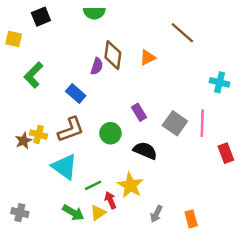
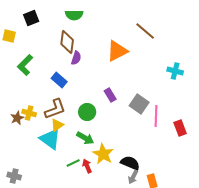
brown diamond: (113, 55) -> (67, 42), moved
orange triangle: (148, 58) -> (117, 51), size x1.6
pink line: (202, 123) -> (156, 116), moved
black semicircle: (145, 151) -> (130, 163), moved
green line: (93, 185) -> (73, 163), moved
green arrow: (73, 213) -> (85, 138), moved
yellow triangle: (98, 213) -> (57, 125), moved
gray arrow: (156, 214) -> (133, 177), moved

